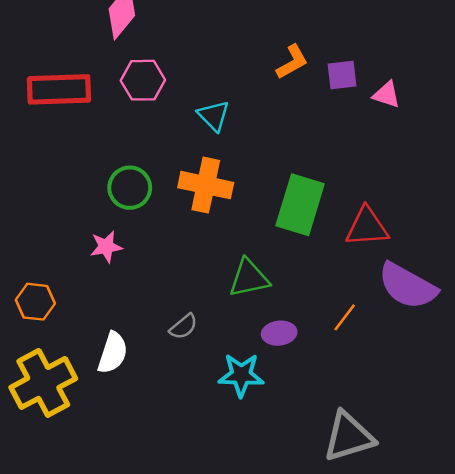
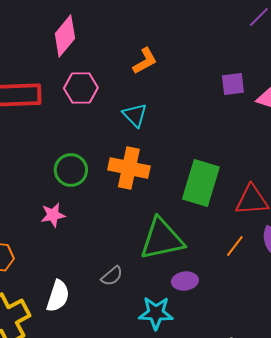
orange L-shape: (292, 62) -> (145, 61), moved
green triangle: (249, 278) -> (162, 239), size x1.4
orange line: (345, 317) -> (235, 246), moved

